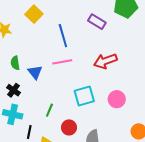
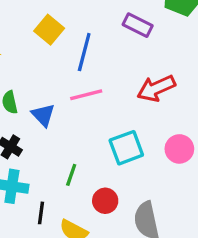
yellow square: (34, 14) -> (49, 30), moved
blue line: (63, 36) -> (84, 52), turned 35

